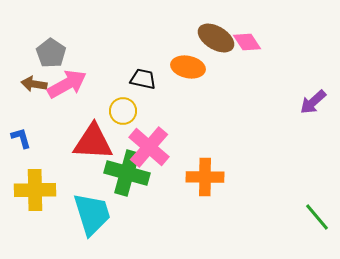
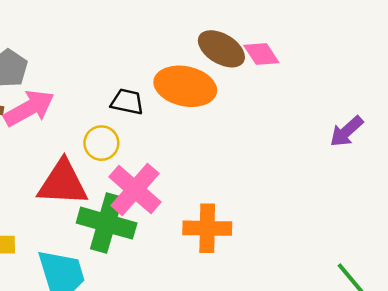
orange ellipse: (188, 67) -> (185, 86), size x1.4

